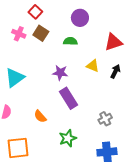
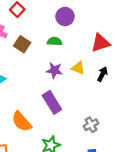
brown square: (41, 33) -> (22, 44), moved
purple star: (60, 73) -> (54, 70), moved
orange semicircle: (40, 116) -> (22, 122), size x1.5

